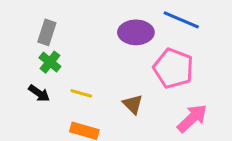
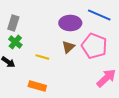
yellow line: (81, 93) -> (42, 57), moved
brown triangle: (133, 104) -> (68, 47), moved, turned 32

